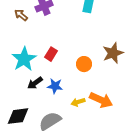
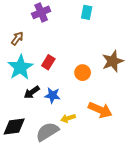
brown arrow: (21, 15) -> (17, 38), moved, turned 88
yellow arrow: (78, 102) -> (68, 118), moved

